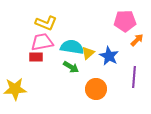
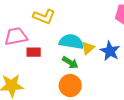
pink trapezoid: (42, 42) -> (16, 36), moved
orange circle: (96, 89) -> (70, 86), moved

